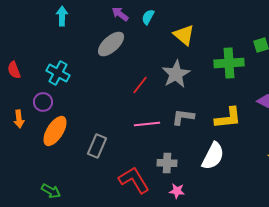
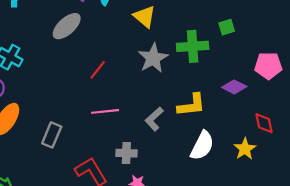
gray star: (176, 74) -> (153, 58), moved
gray L-shape: (183, 117) -> (154, 119), moved, turned -50
white semicircle: (213, 156) -> (202, 146), moved

